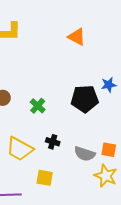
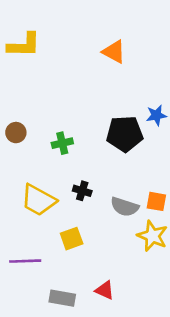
green cross: (38, 106) -> (62, 143), turned 35
yellow square: (45, 178) -> (72, 239), turned -30

